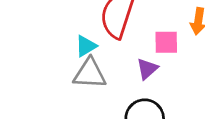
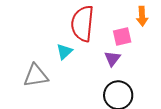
gray triangle: (90, 74) -> (36, 76), moved

